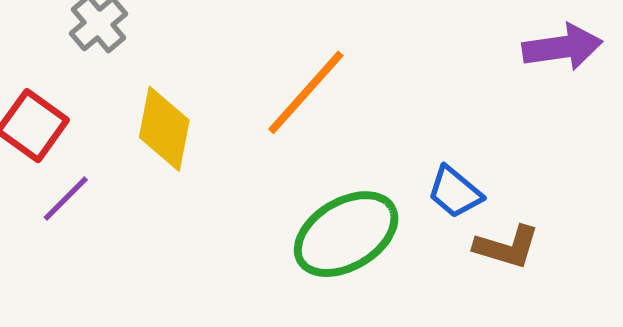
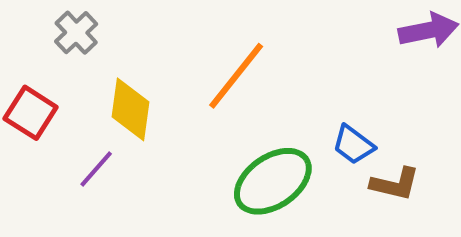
purple line: (66, 199) -> (96, 169), moved

